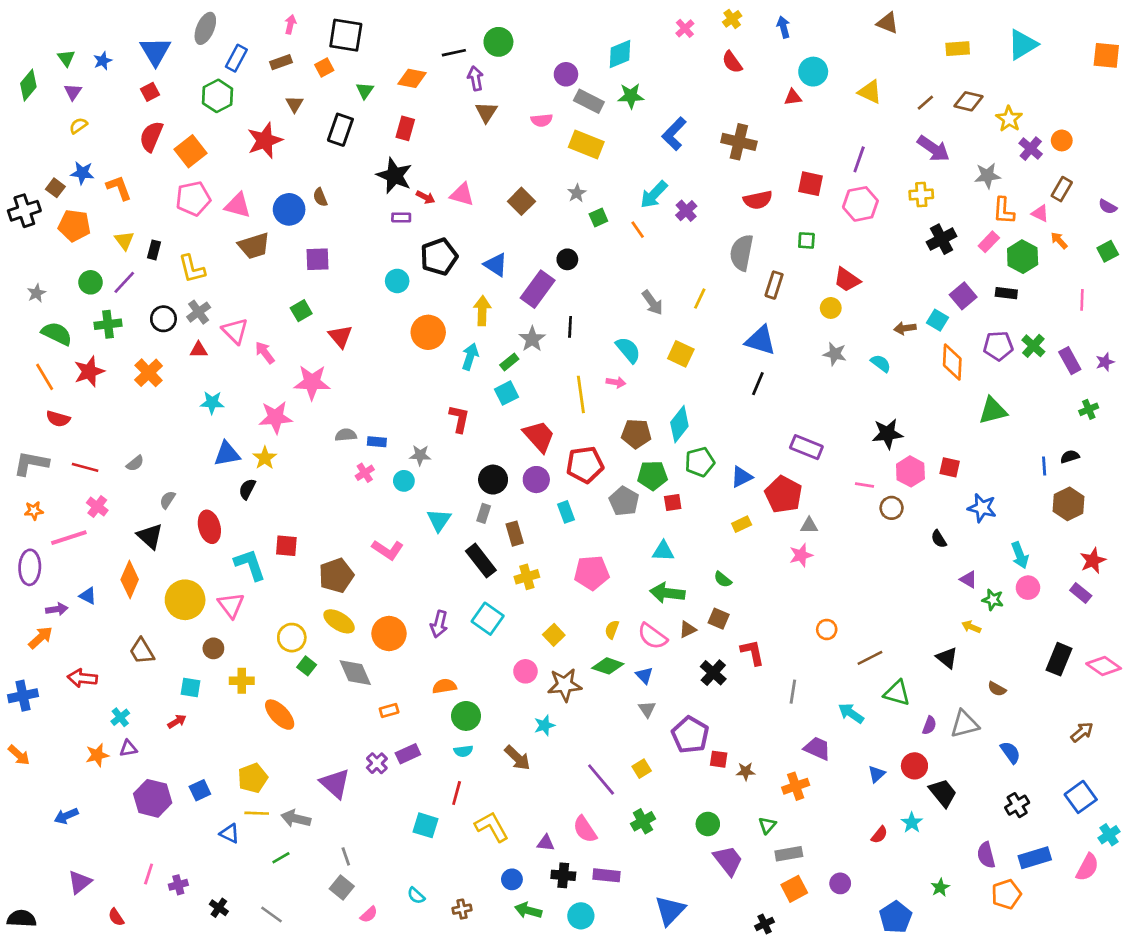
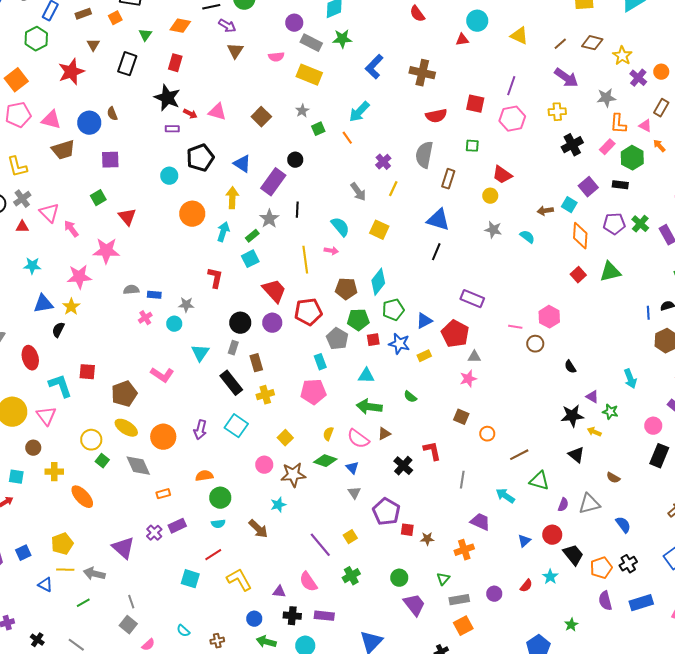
purple arrow: (475, 78) -> (227, 26), turned 132
purple cross: (686, 211) -> (383, 162), moved
black star: (887, 434) -> (572, 416), moved
red square: (950, 467) -> (578, 275), moved, turned 35
blue star: (982, 508) -> (399, 344), moved
cyan rectangle: (566, 512) -> (320, 362), moved
pink circle: (1028, 588) -> (653, 426), moved
brown square: (719, 619) -> (461, 417), moved
red line: (457, 793) -> (213, 555), turned 42
purple circle: (840, 883) -> (494, 594), moved
orange pentagon: (1006, 894) -> (601, 568), moved

